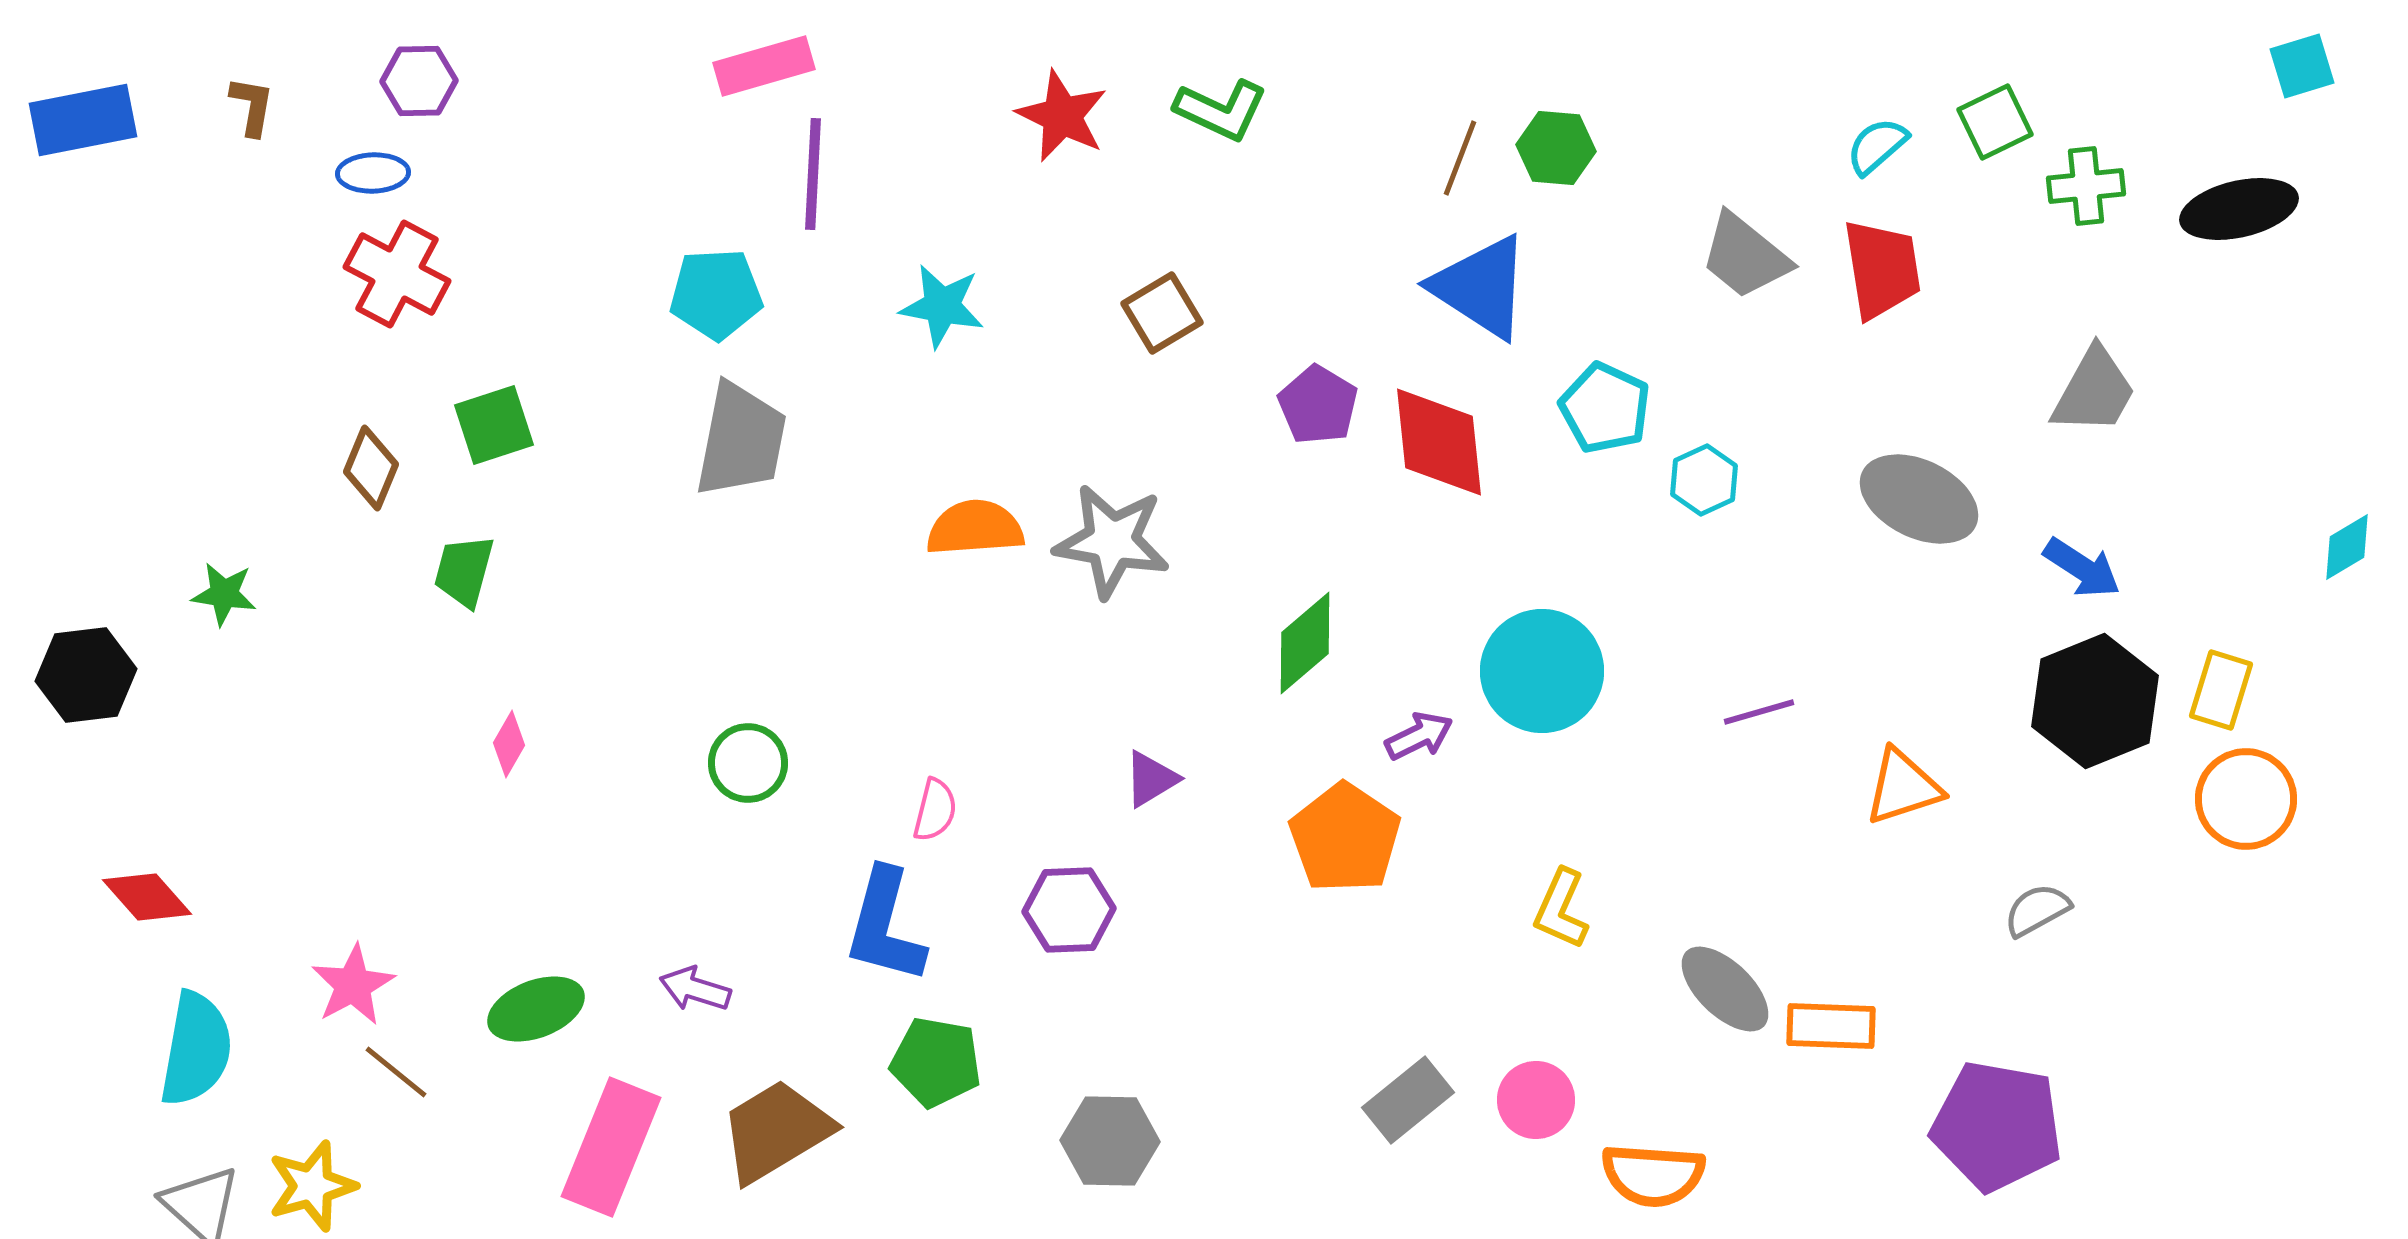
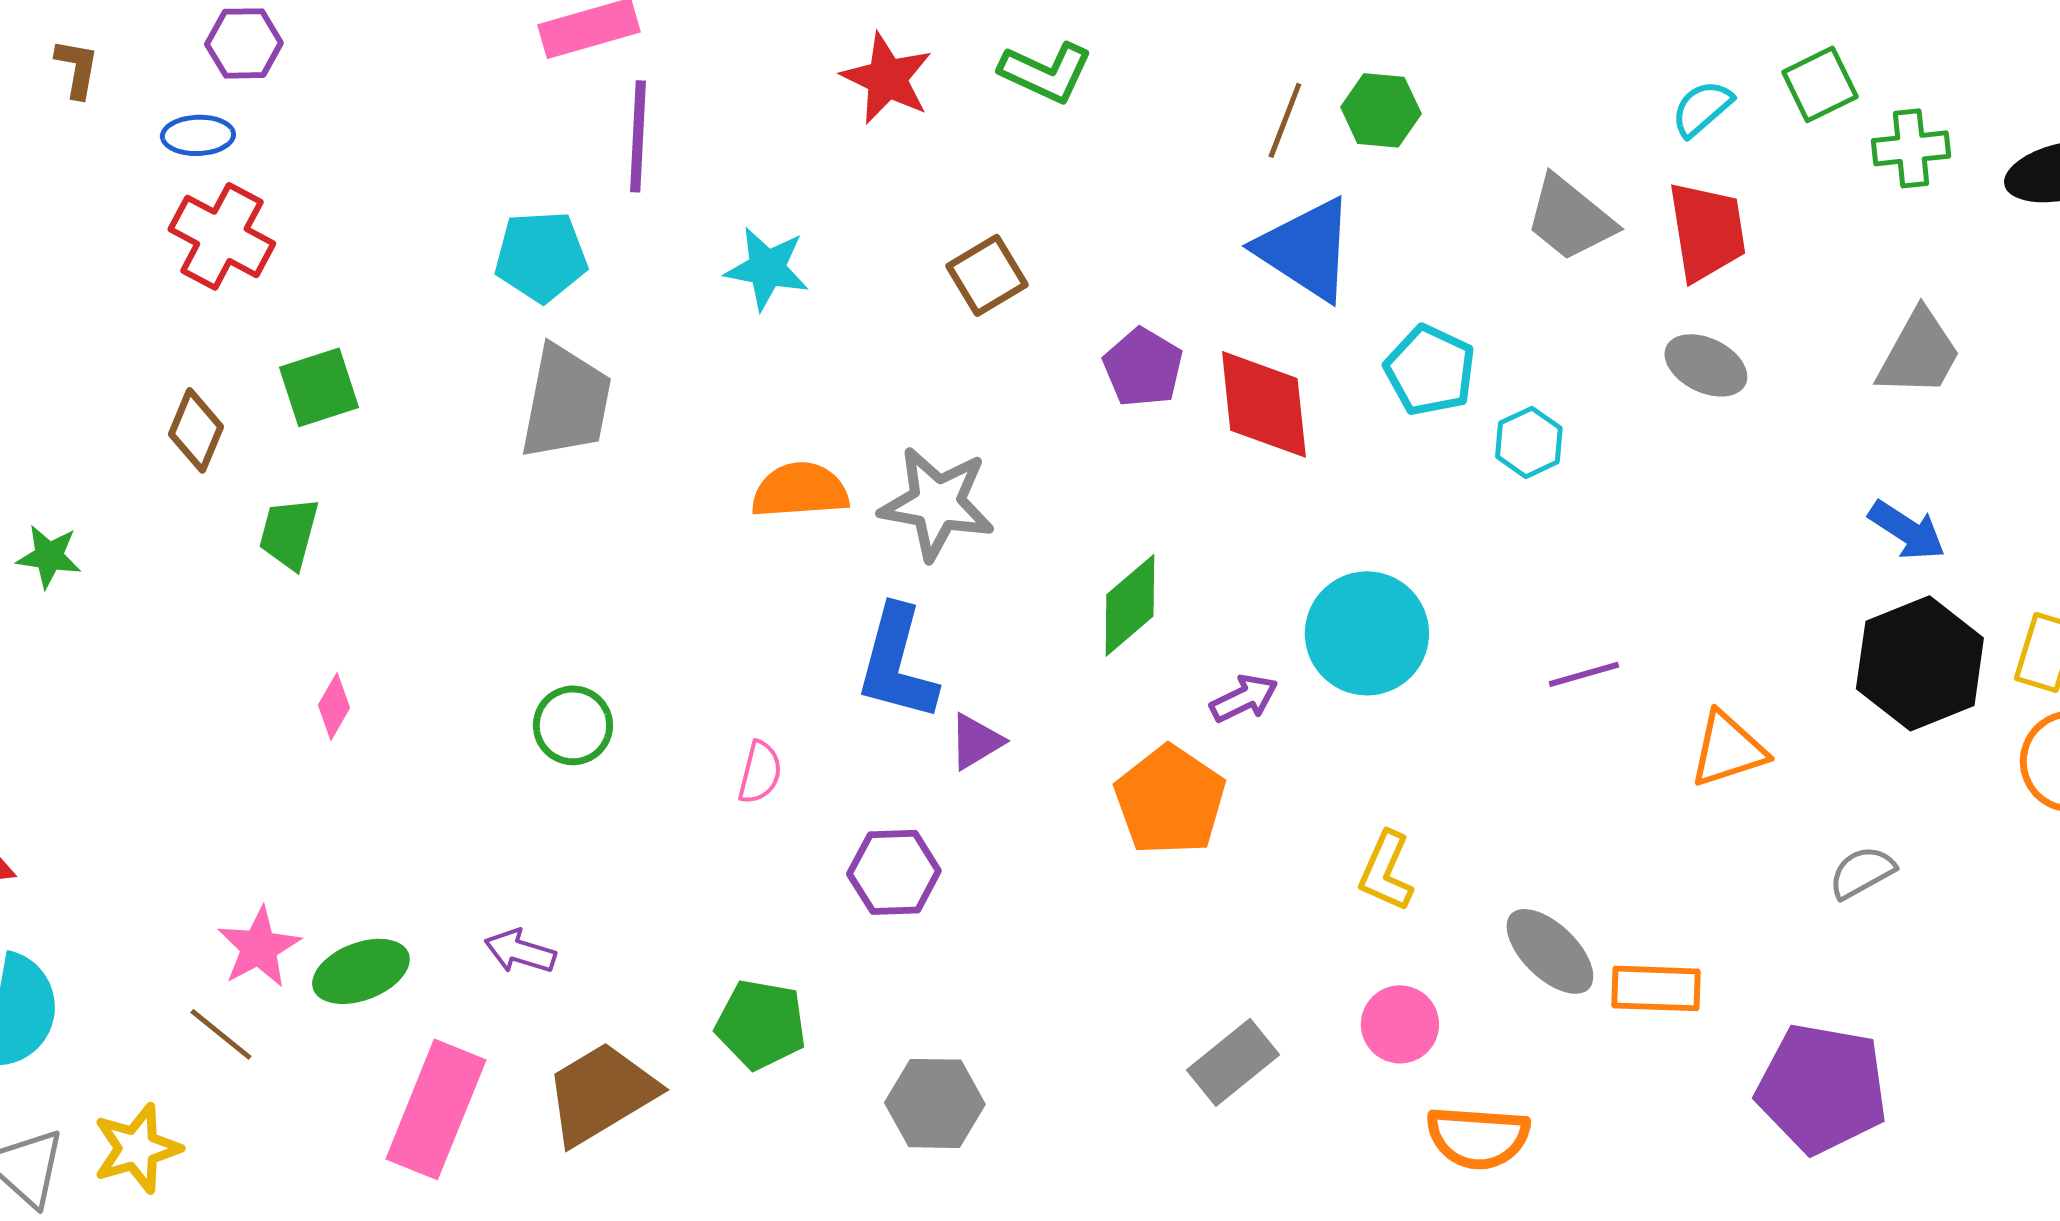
gray ellipse: (1919, 499) -> (1706, 365), moved, size x0.7
blue L-shape: (885, 926) -> (897, 663), moved
pink star: (353, 985) -> (259, 947), moved
pink circle: (1536, 1100) -> (1400, 1024), moved

